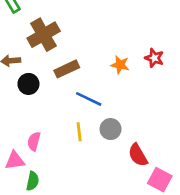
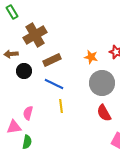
blue line: (89, 99) -> (54, 84), moved
gray circle: (111, 129) -> (102, 83), moved, size x1.6
red semicircle: (138, 155) -> (104, 113), moved

